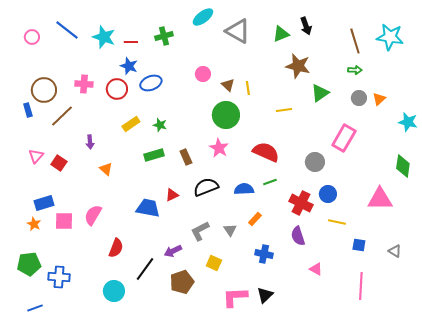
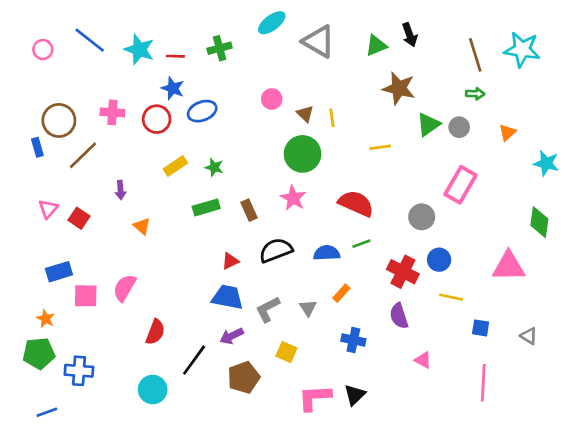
gray circle: (359, 98) -> (459, 127), moved
blue trapezoid: (148, 208) -> (228, 297), moved
orange star: (34, 224) -> (46, 319), moved

